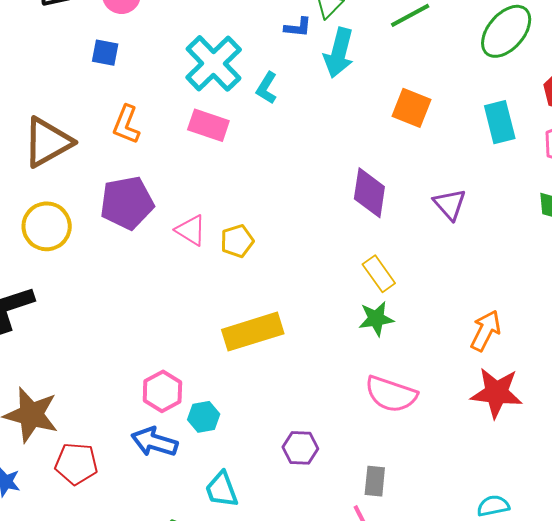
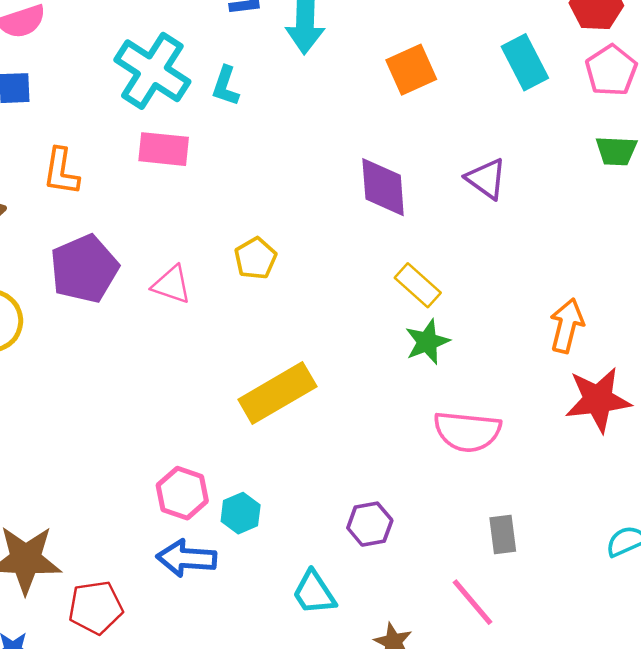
orange square: (412, 108) -> (411, 70), turned -33
yellow pentagon: (237, 241) -> (255, 258), moved
gray rectangle: (375, 481) -> (503, 535), moved
cyan trapezoid: (222, 490) -> (314, 593), moved

